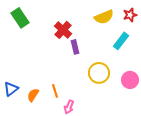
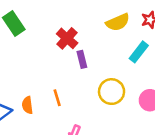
orange line: (55, 91) -> (57, 98), moved
orange semicircle: (33, 95) -> (27, 105), moved, turned -40

